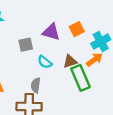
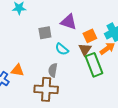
orange square: (77, 29) -> (90, 36), moved
brown triangle: (70, 61) -> (85, 49), turned -40

